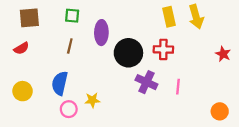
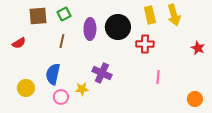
green square: (72, 16) -> (64, 14), turned -32
brown square: (29, 18) -> (38, 16), moved
black circle: (128, 53) -> (118, 27), moved
purple cross: (146, 82) -> (102, 73), moved
yellow circle: (23, 91) -> (26, 88), moved

